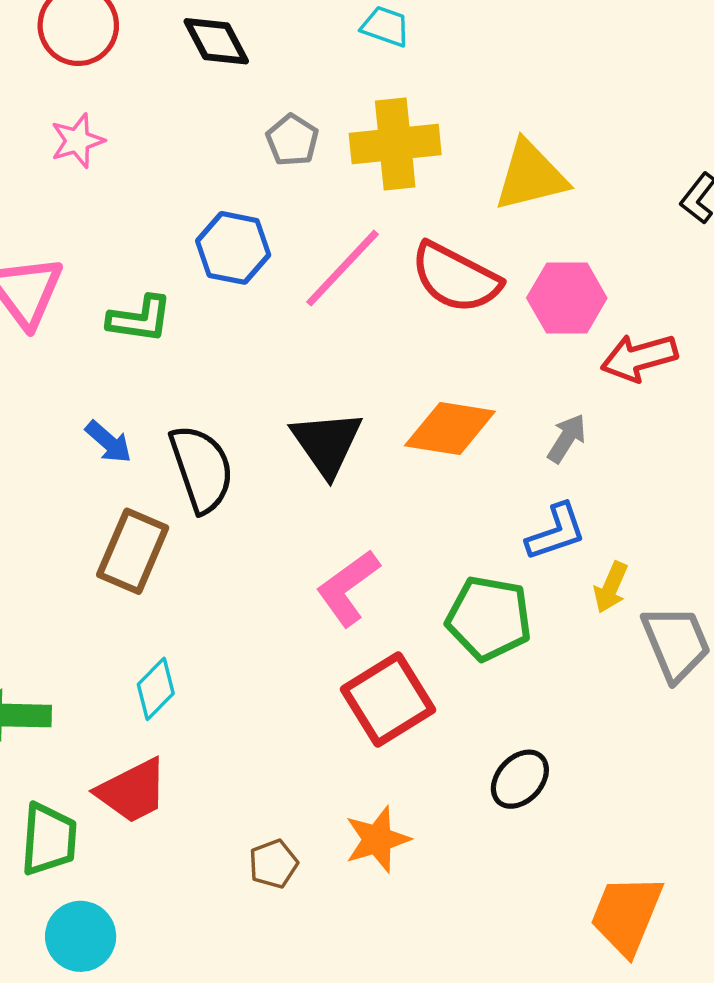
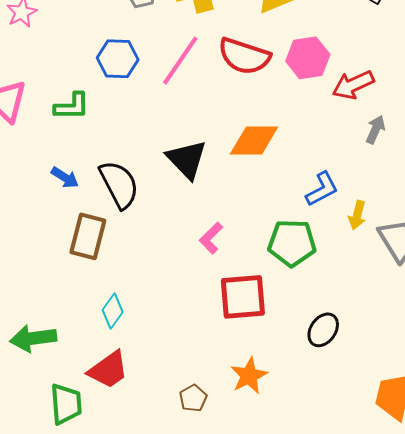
gray arrow: (567, 438) -> (375, 130), moved
pink L-shape: (348, 588) -> (211, 238), size x0.7
red square: (388, 700) -> (243, 297), turned 36

